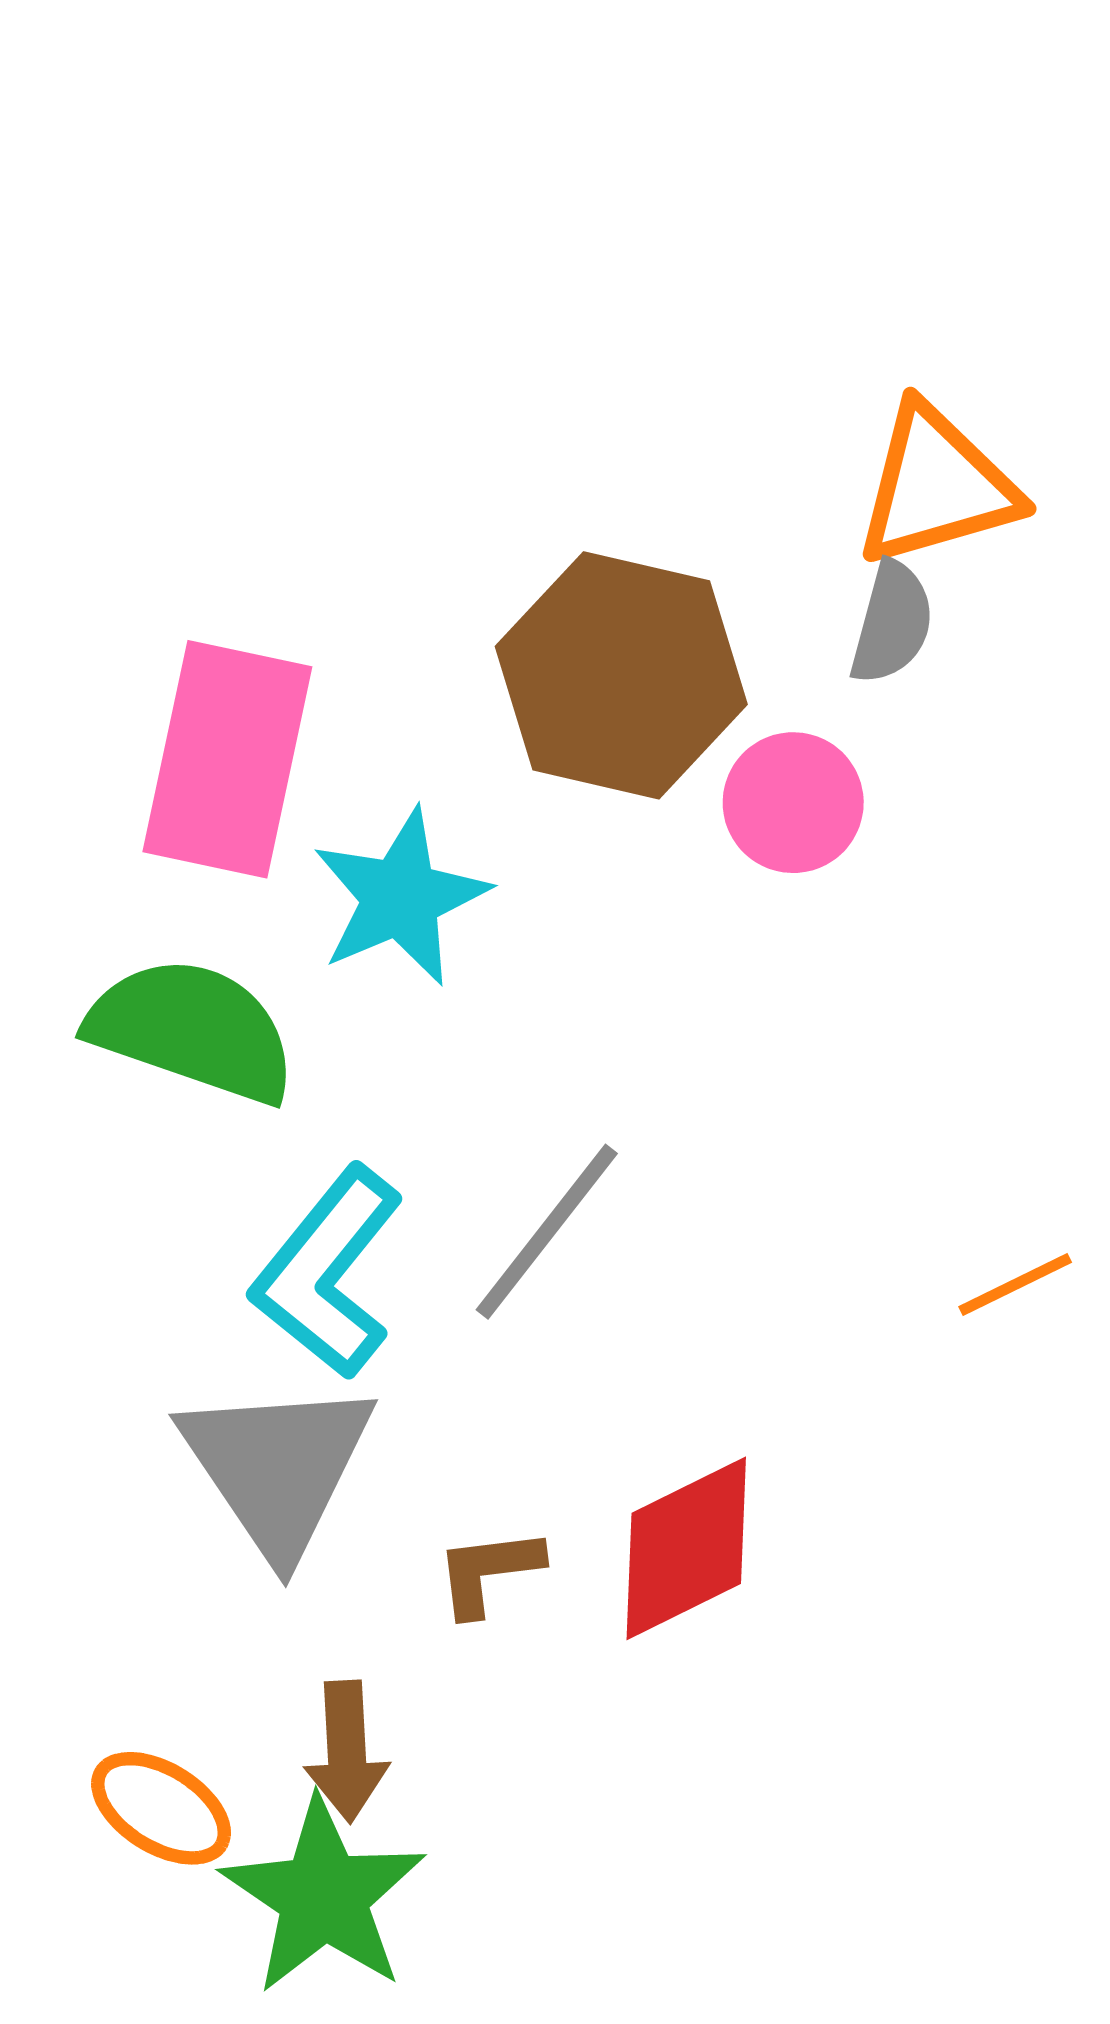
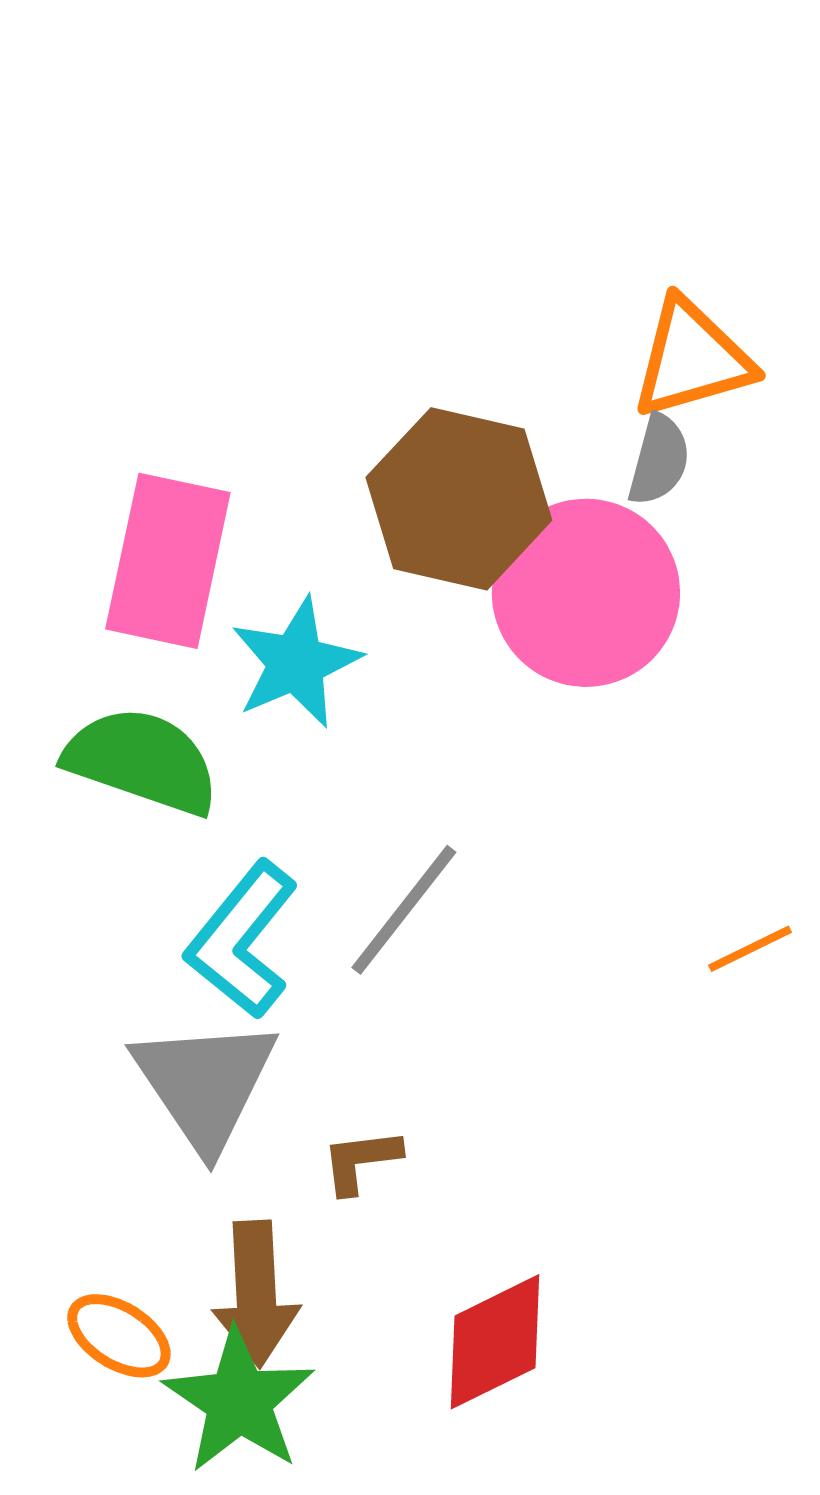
pink circle: (793, 803) -> (586, 593), size x1.8
red diamond: (686, 1548) -> (495, 1342), moved
brown arrow: (346, 1751) -> (256, 1294), size x1.4

